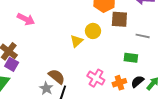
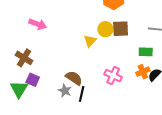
brown square: (119, 19) -> (121, 29), moved
purple square: (12, 64) -> (33, 80), moved
orange cross: (119, 83) -> (143, 72), moved

